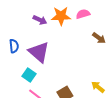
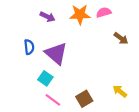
purple arrow: (40, 20) -> (48, 17), moved

